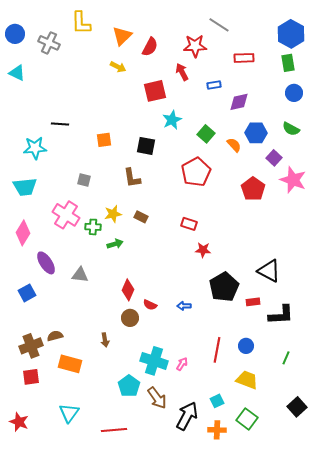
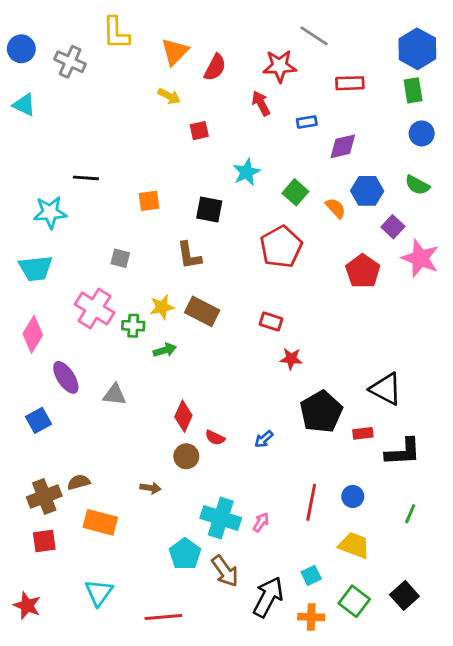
red square: (155, 91) -> (199, 131), moved, size x0.6
brown rectangle: (141, 217) -> (202, 311), size x1.6
blue arrow: (184, 306) -> (264, 439), turned -40
brown arrow: (105, 340) -> (150, 488), turned -72
black square: (297, 407) -> (404, 595), moved

